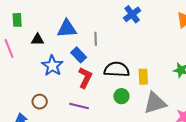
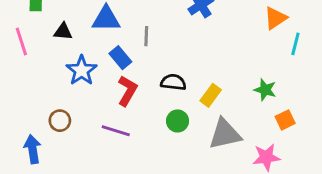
black semicircle: (117, 69) -> (173, 82), size x0.7
yellow rectangle: (143, 77) -> (211, 95), turned 35

